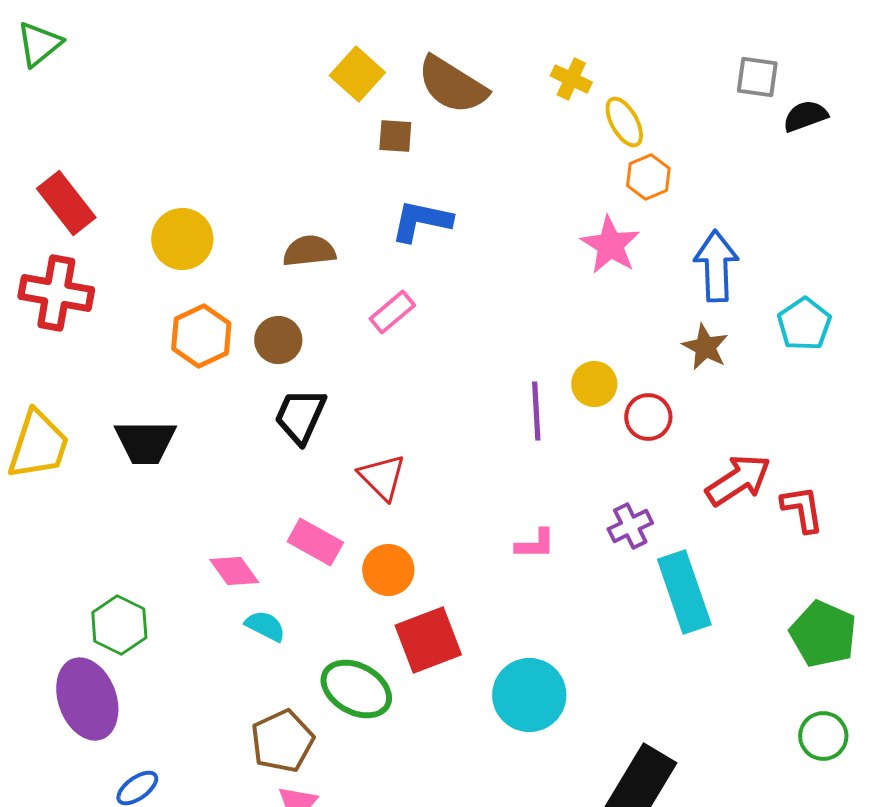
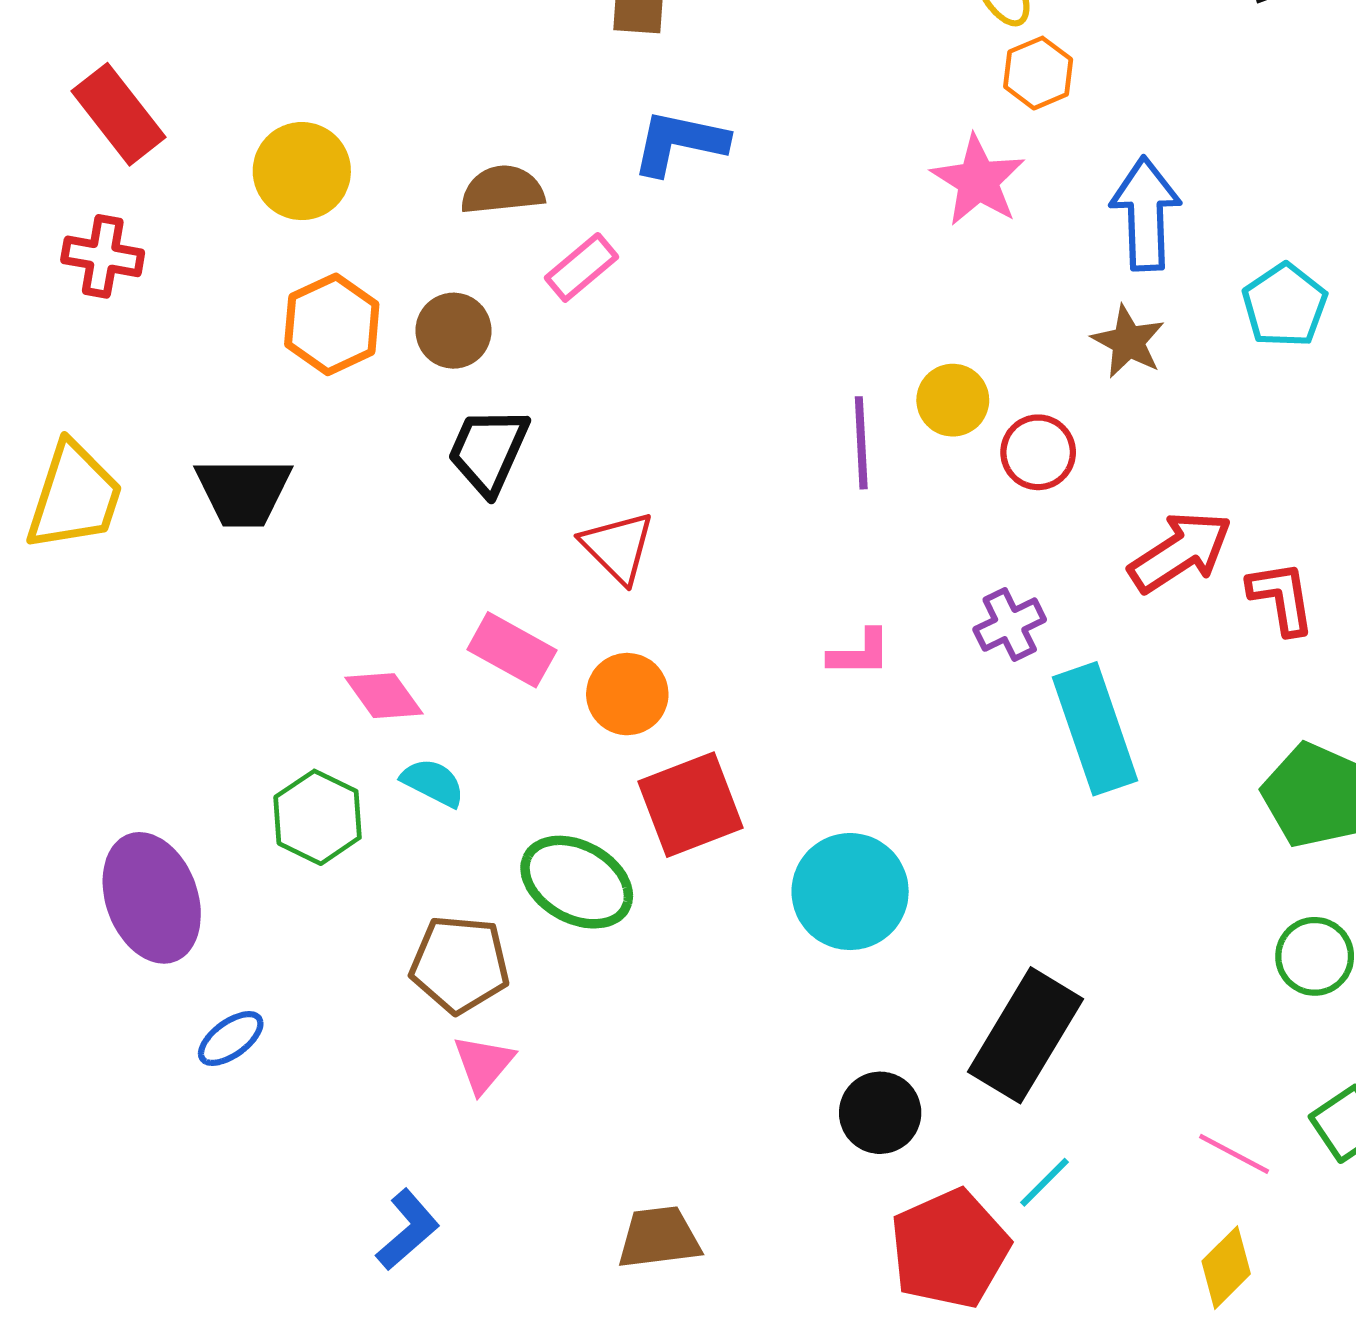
red cross: (56, 293) -> (103, 256), size x0.7
pink rectangle: (392, 312) -> (581, 267), moved
green hexagon: (119, 625) -> (318, 817), moved
brown pentagon: (282, 741) -> (460, 964), turned 30

